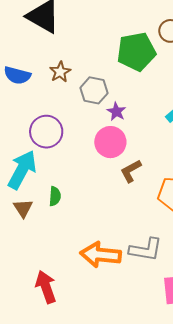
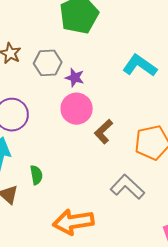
gray L-shape: (146, 250) -> (127, 187), moved, turned -132
orange arrow: (101, 255) -> (73, 222), moved

